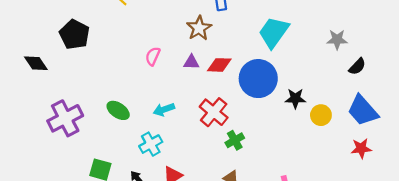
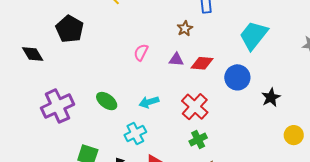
brown star: (199, 28) -> (185, 28), size x0.7
blue circle: (258, 79) -> (237, 77), size x0.7
black star: (295, 98) -> (271, 97), turned -30
yellow circle: (321, 115) -> (294, 135), moved
green cross: (235, 140) -> (198, 139), moved

